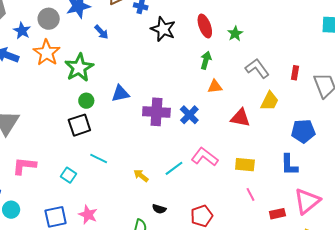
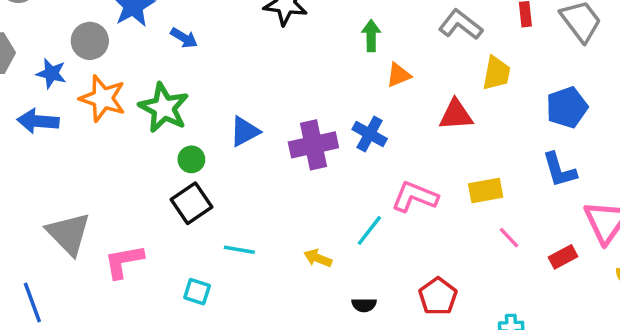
pink L-shape: (24, 166) -> (124, 261), moved

